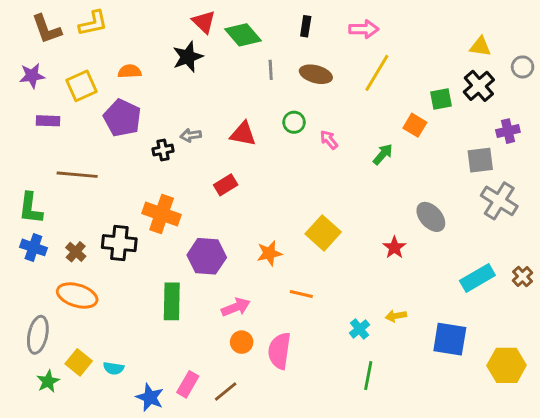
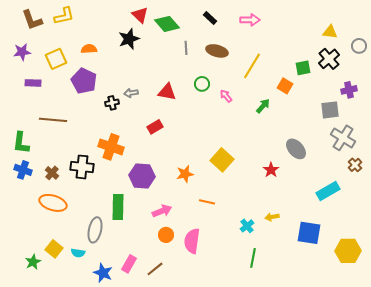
black rectangle: (306, 26) -> (210, 18), turned -56
yellow line: (377, 73) -> (252, 66), moved
brown cross: (523, 277) -> (355, 165), moved
gray ellipse: (38, 335) -> (95, 230), moved

